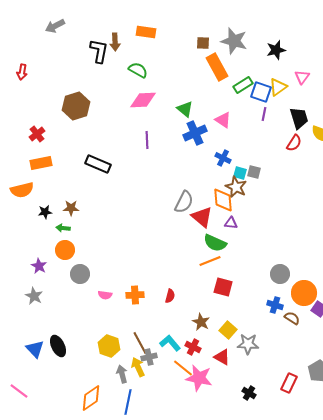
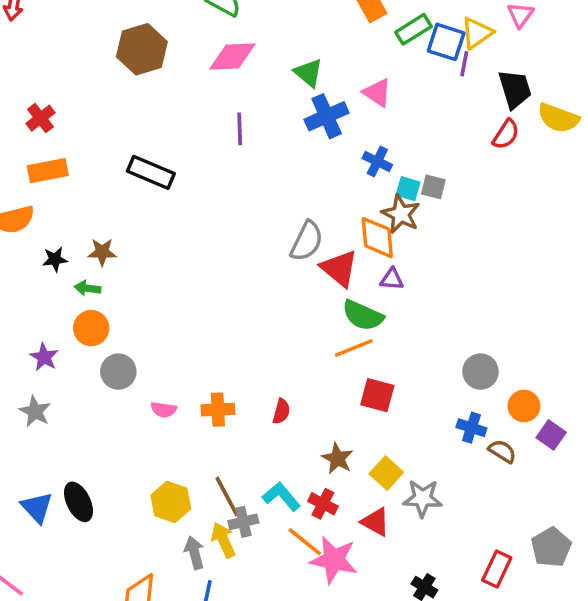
brown hexagon: (76, 106) -> (142, 49), moved
purple line: (264, 114) -> (464, 64), moved
orange circle: (304, 293) -> (524, 406), size x0.7

